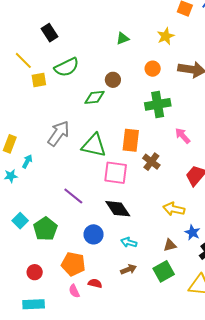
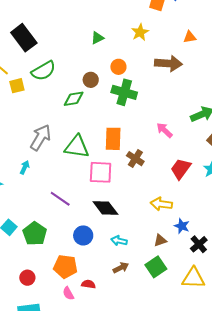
black rectangle: (49, 33) -> (24, 38), size x1.5
orange circle: (153, 69) -> (118, 67), moved
green cross: (158, 104) -> (124, 92), moved, turned 30
cyan arrow: (27, 161) -> (25, 167), moved

